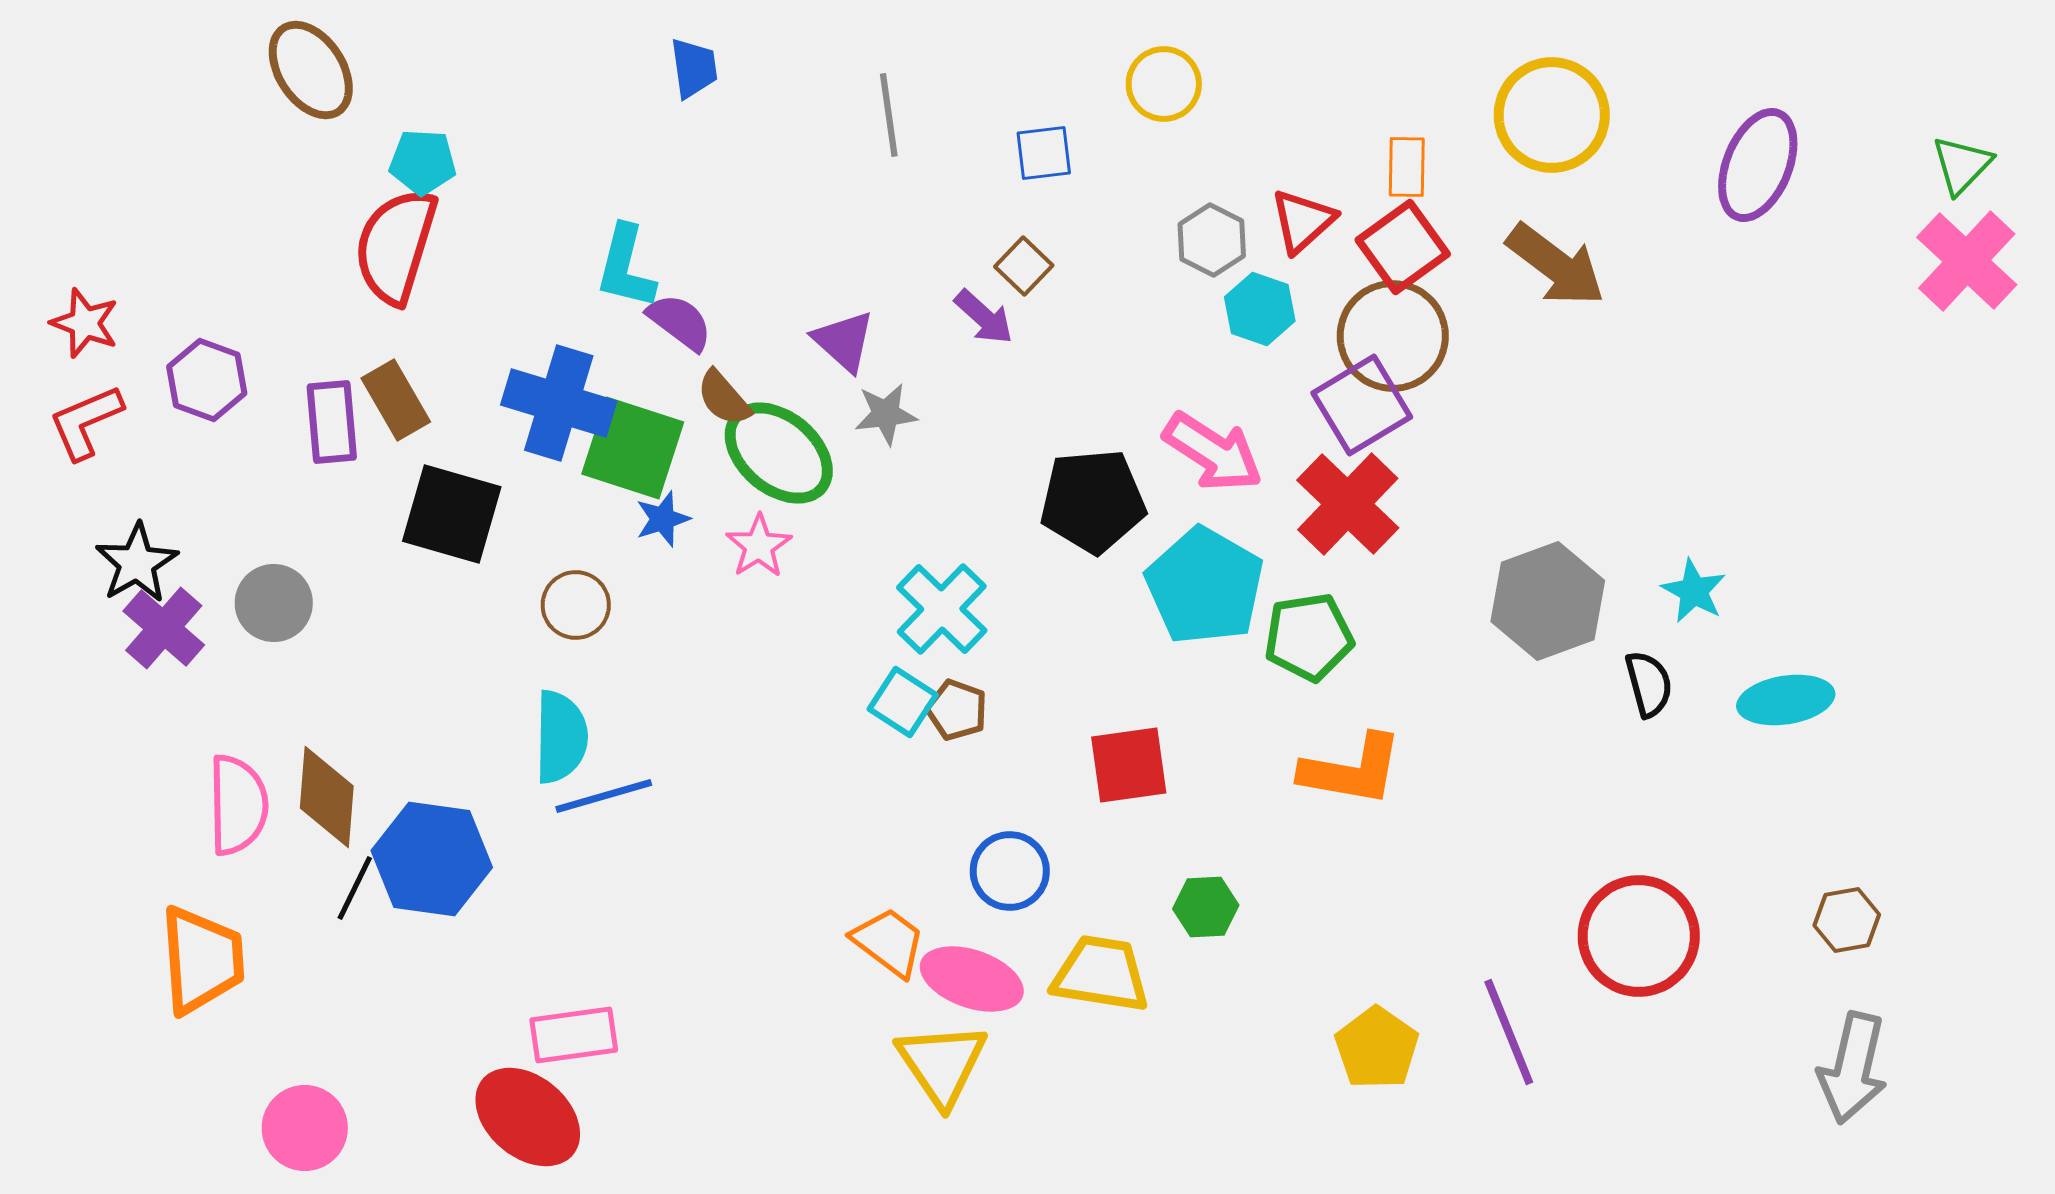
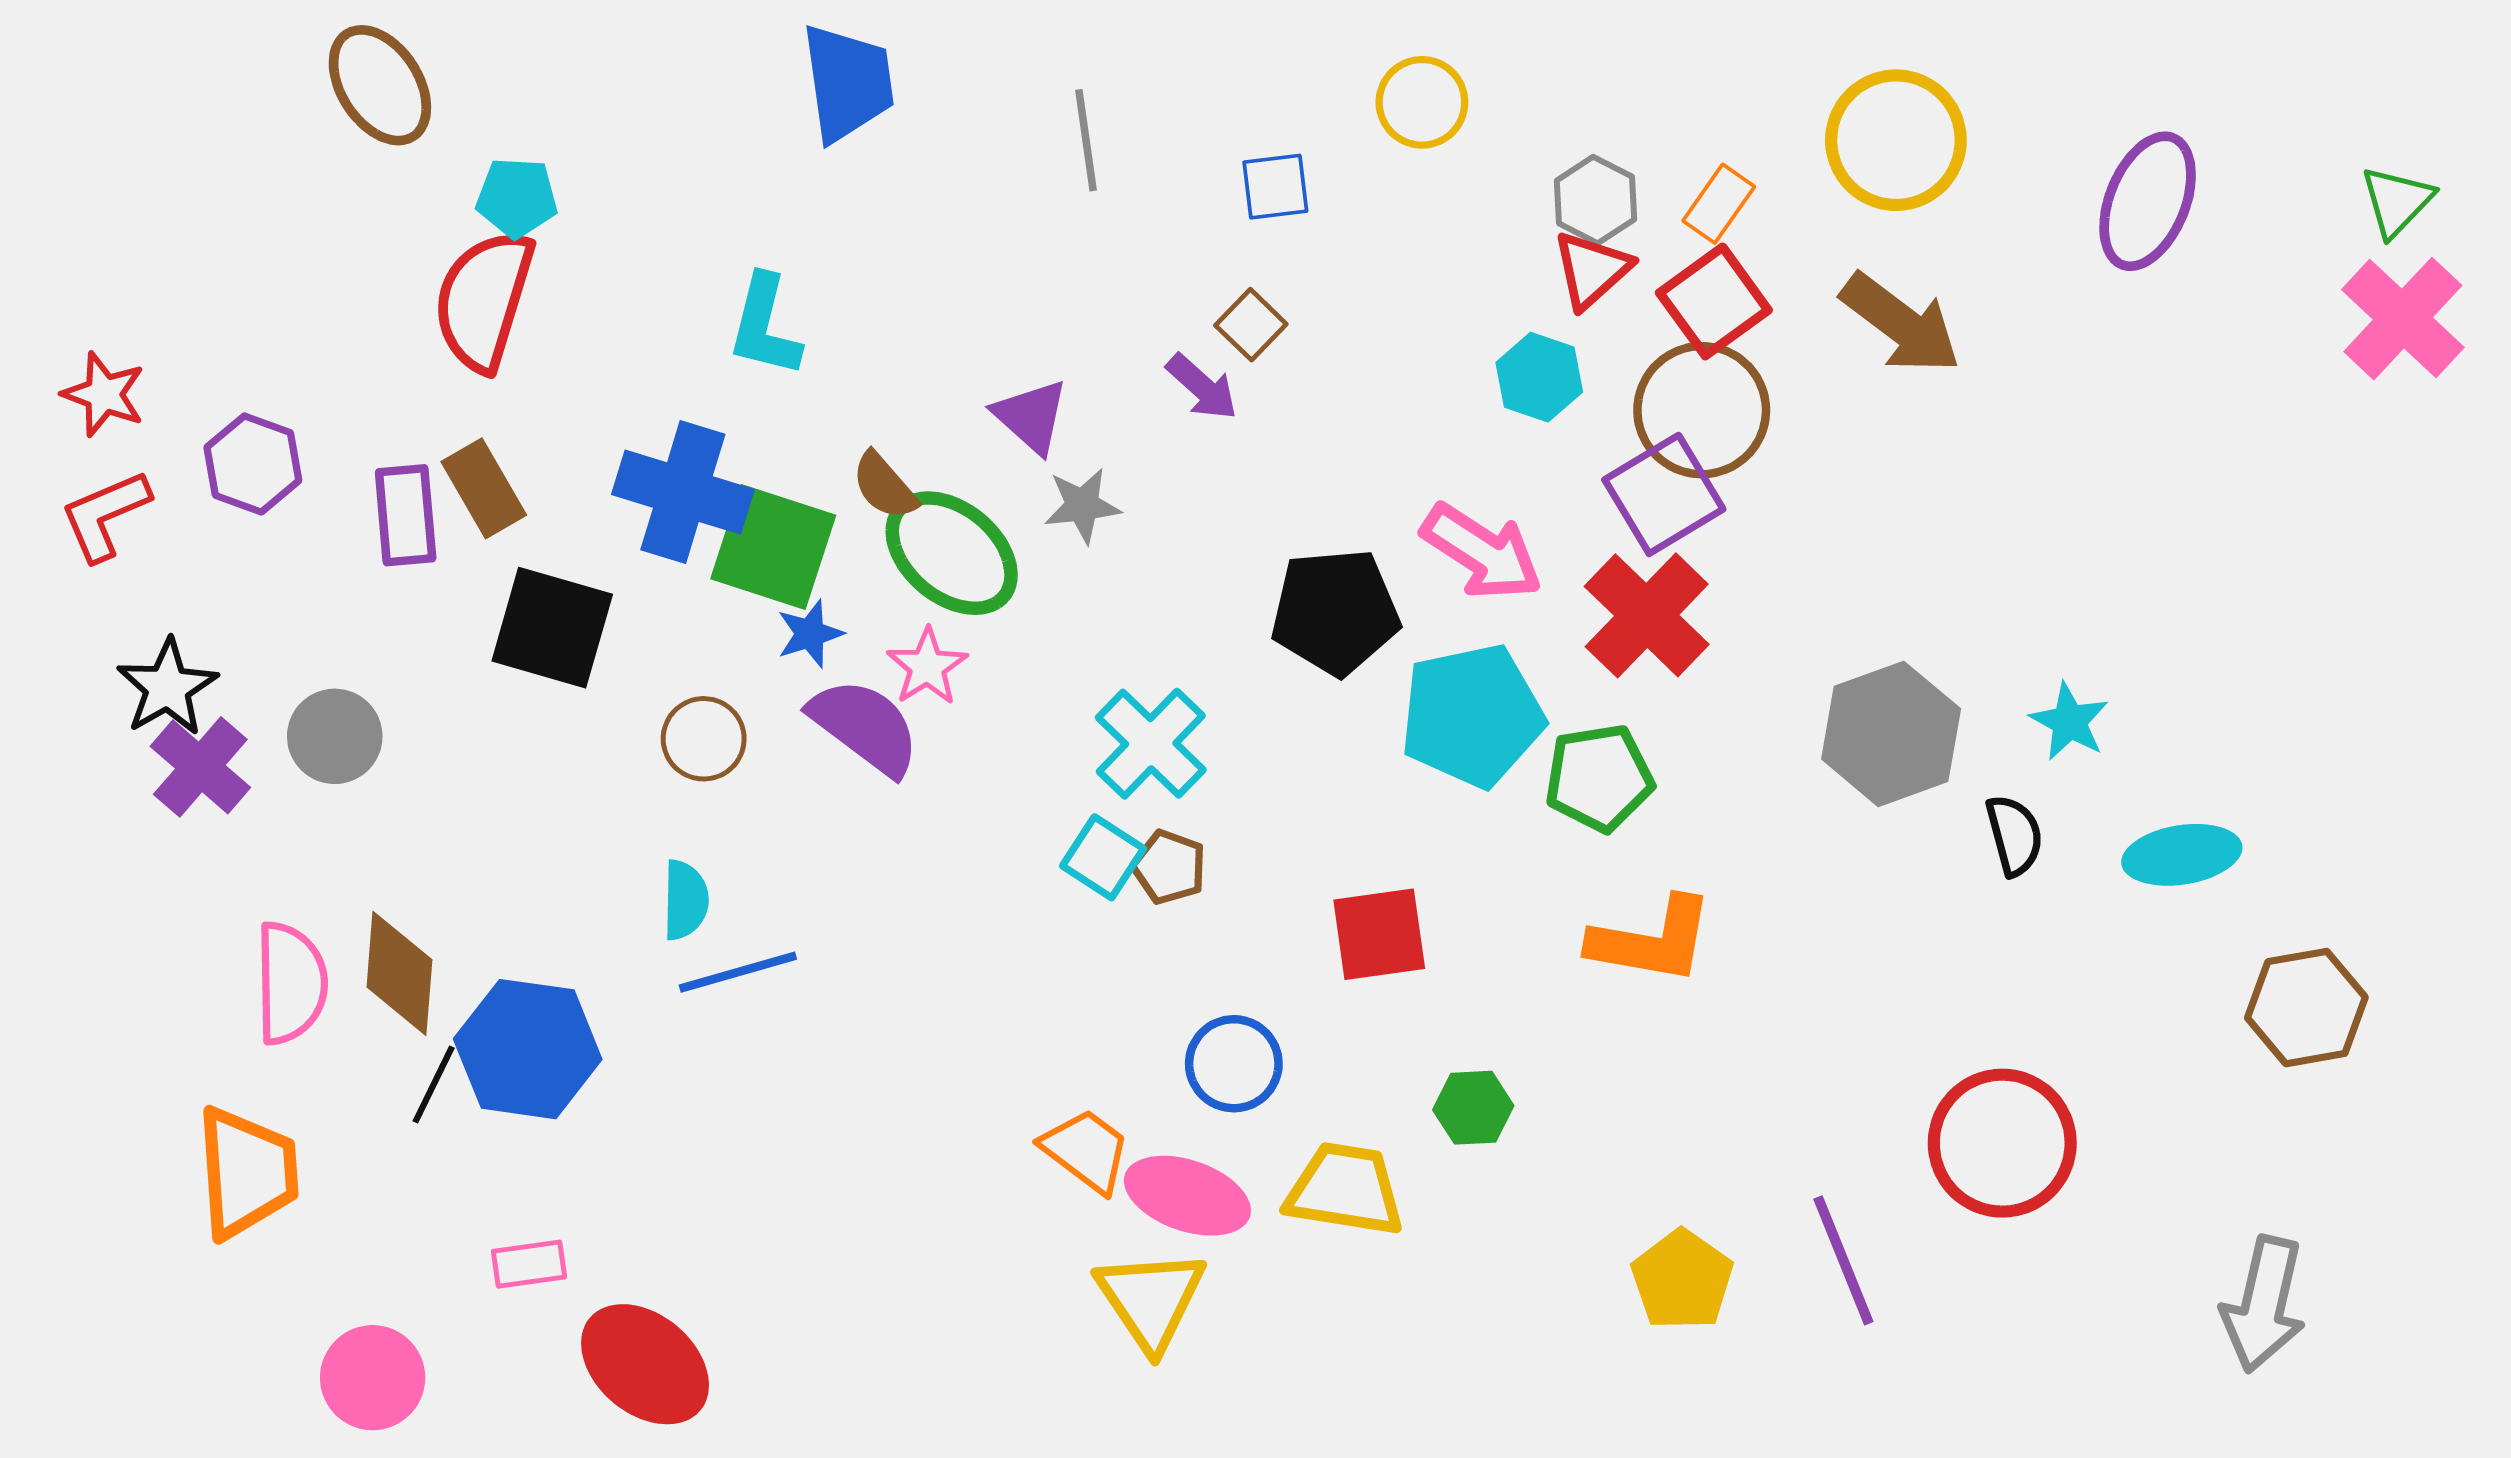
blue trapezoid: (694, 68) -> (848, 83), size x1.6
orange rectangle: (1407, 167) -> (1719, 204), turned 34
gray hexagon: (1212, 240) -> (1595, 200), moved
purple semicircle: (680, 322) -> (865, 727), moved, size x1.4
cyan pentagon: (1205, 586) -> (1472, 716), turned 30
cyan semicircle: (561, 737) -> (685, 900), size x0.7
brown hexagon: (1847, 920) -> (2306, 1008), moved, size x1.5
pink rectangle: (574, 1035) -> (529, 1264), moved, size x0.7

